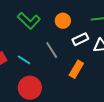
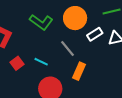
orange circle: (63, 21) -> (75, 18), size x1.5
orange rectangle: (76, 69) -> (79, 71), moved

